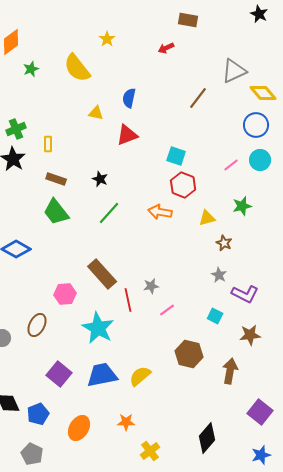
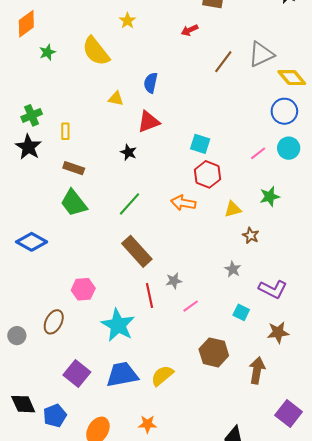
brown line: (198, 98) -> (223, 62), moved
black star: (100, 179) -> (128, 152), moved
brown rectangle: (102, 274) -> (137, 251), moved
gray star: (219, 275) -> (233, 269), moved

